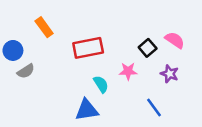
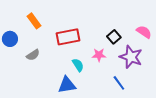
pink semicircle: (175, 40) -> (144, 32), moved
gray semicircle: (26, 71) -> (33, 55), moved
purple star: (170, 74) -> (131, 57), size x1.6

